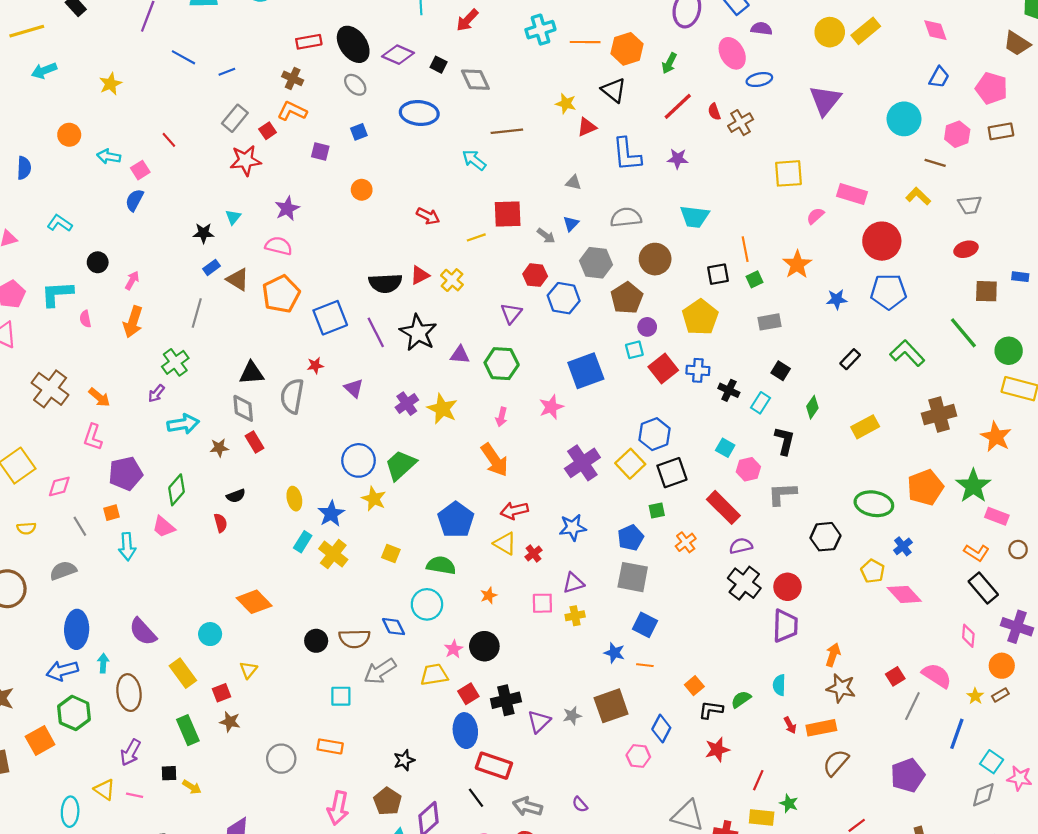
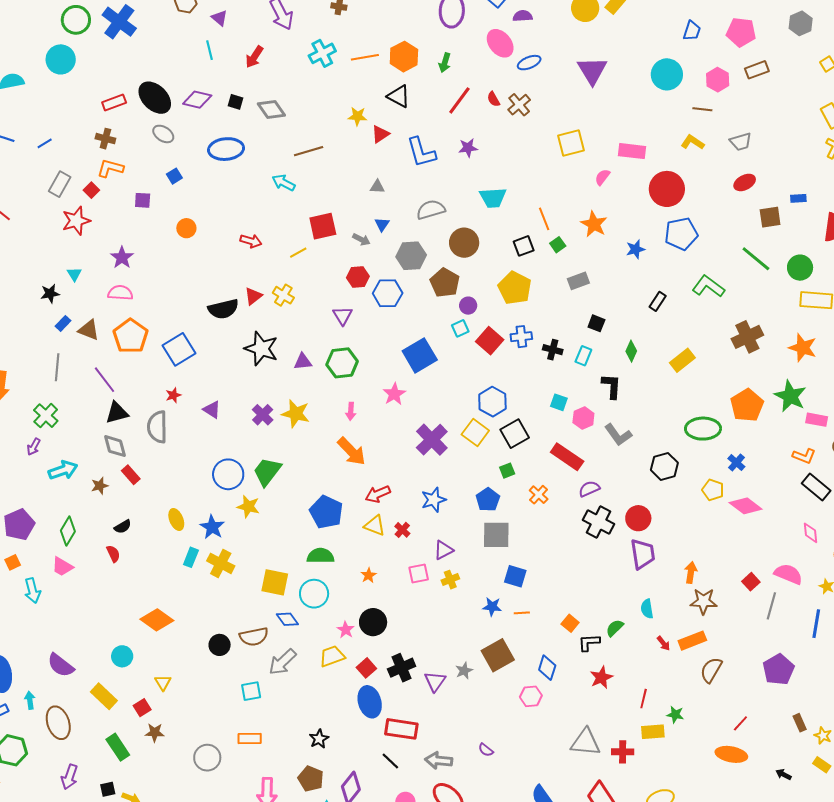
purple line: (376, 332) -> (105, 380), moved
gray L-shape: (782, 494) -> (618, 435), turned -112
yellow square: (391, 553) -> (275, 582), moved, size x1.6

